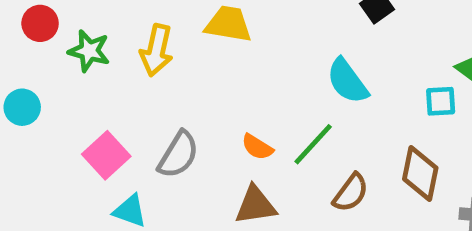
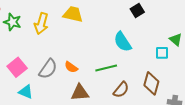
green line: (313, 144) -> (106, 68), turned 30
orange semicircle: (257, 147) -> (71, 67), moved

